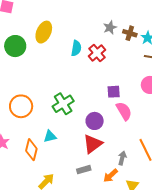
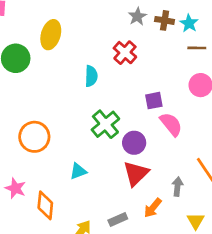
cyan semicircle: (76, 48) -> (91, 76), moved
green cross: (63, 104) -> (105, 124), moved
orange diamond: (31, 150) -> (45, 205), moved
gray rectangle: (84, 170) -> (118, 219), moved
orange arrow: (111, 176) -> (153, 208), moved

